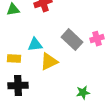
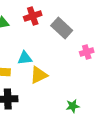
gray rectangle: (72, 40) -> (62, 28), moved

